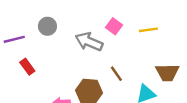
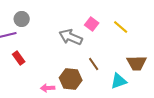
gray circle: (47, 26) -> (22, 19), moved
yellow line: (148, 30) -> (121, 27), turned 49

